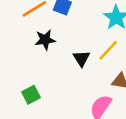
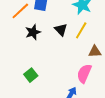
black triangle: (81, 58) -> (61, 30), moved

